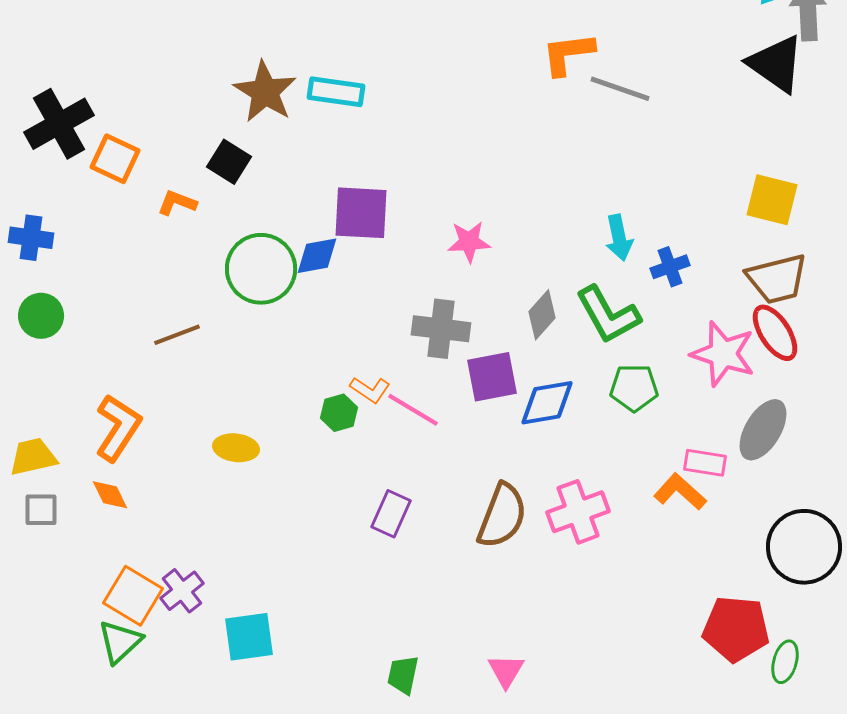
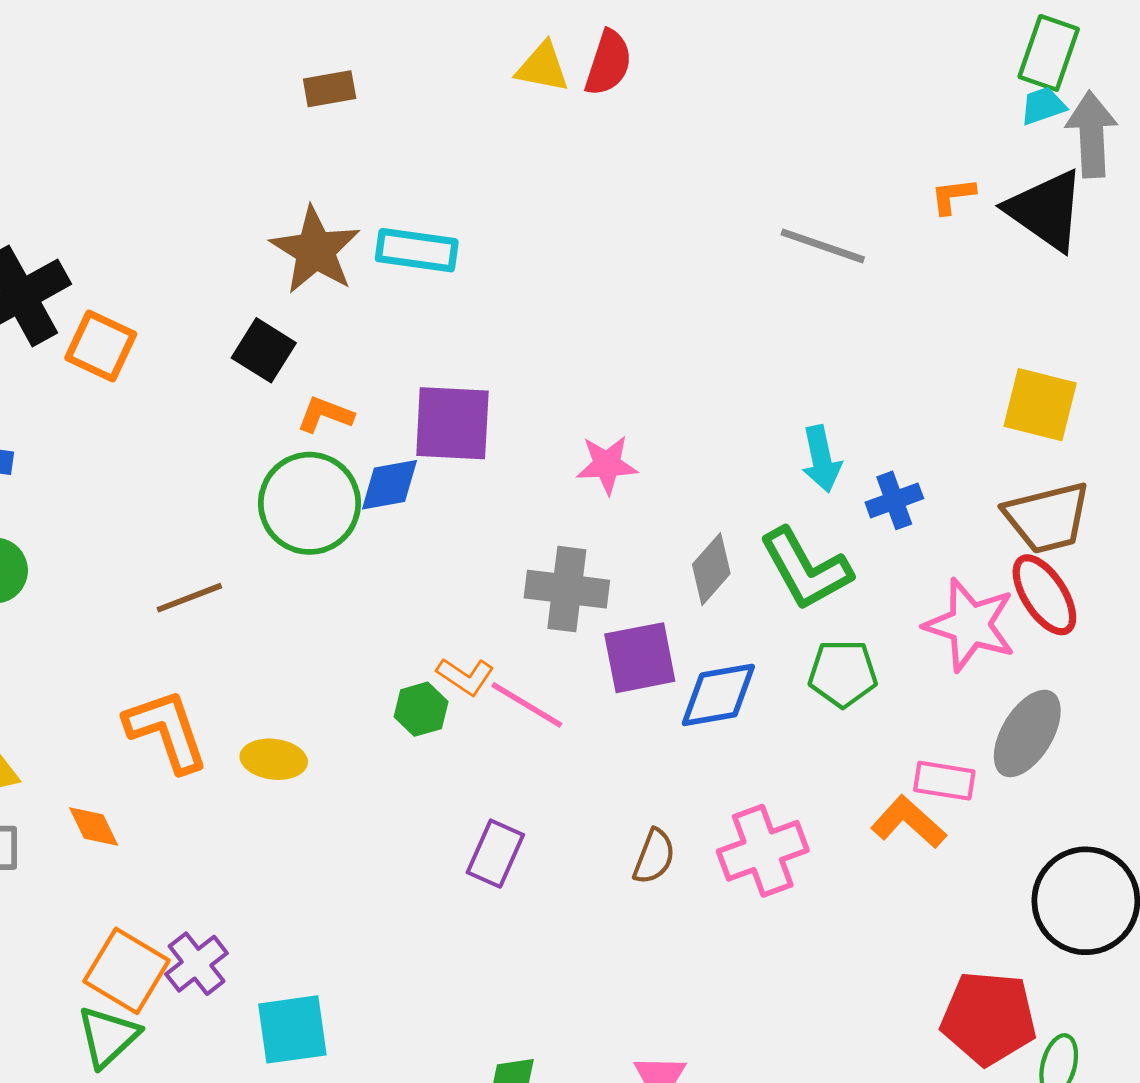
orange L-shape: (568, 54) -> (953, 196), moved, size x0.6
orange L-shape: (177, 203) -> (325, 415), moved
orange L-shape: (118, 428) -> (167, 731), moved, turned -52
brown semicircle: (502, 516) -> (654, 856), size x0.6

